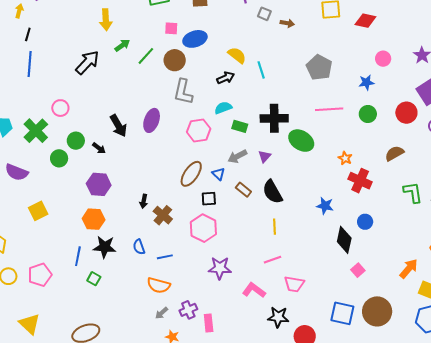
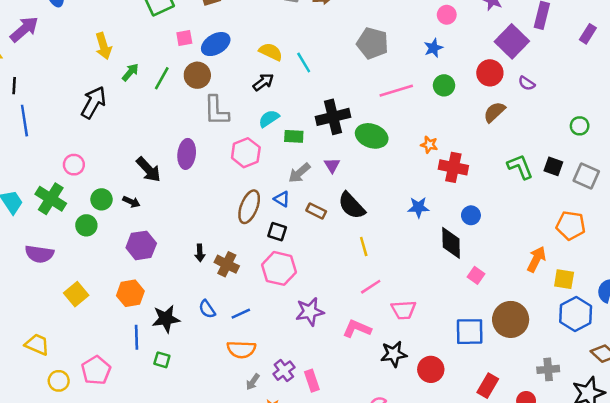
brown semicircle: (394, 153) -> (494, 112), moved
black square: (209, 199) -> (277, 232), turned 35
orange hexagon: (94, 219) -> (130, 293), moved

